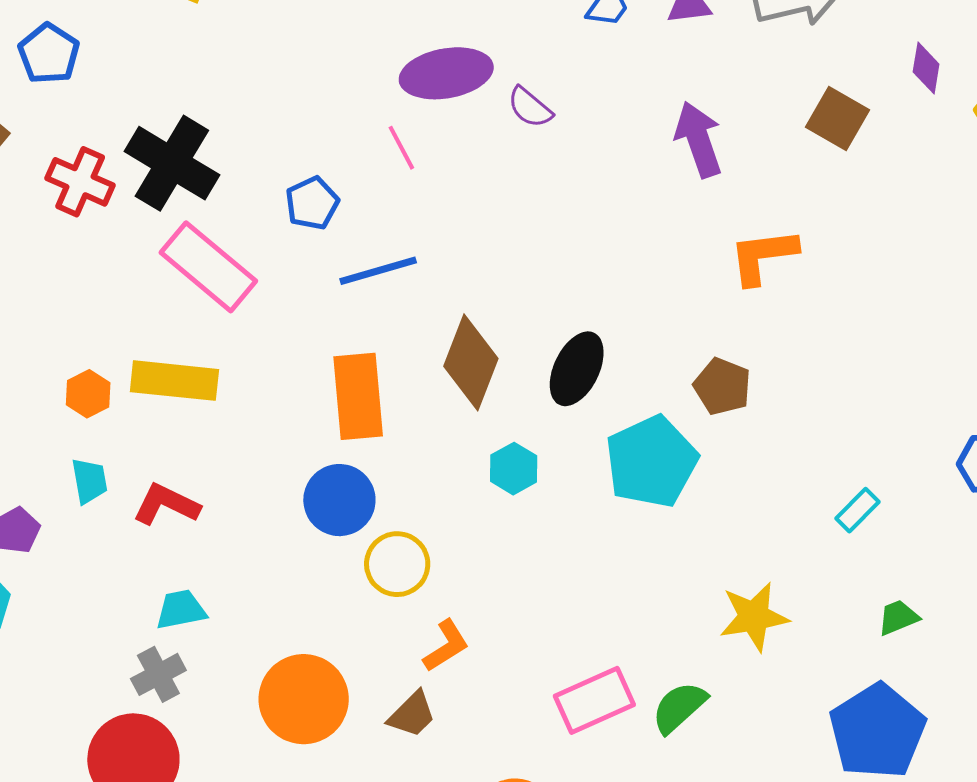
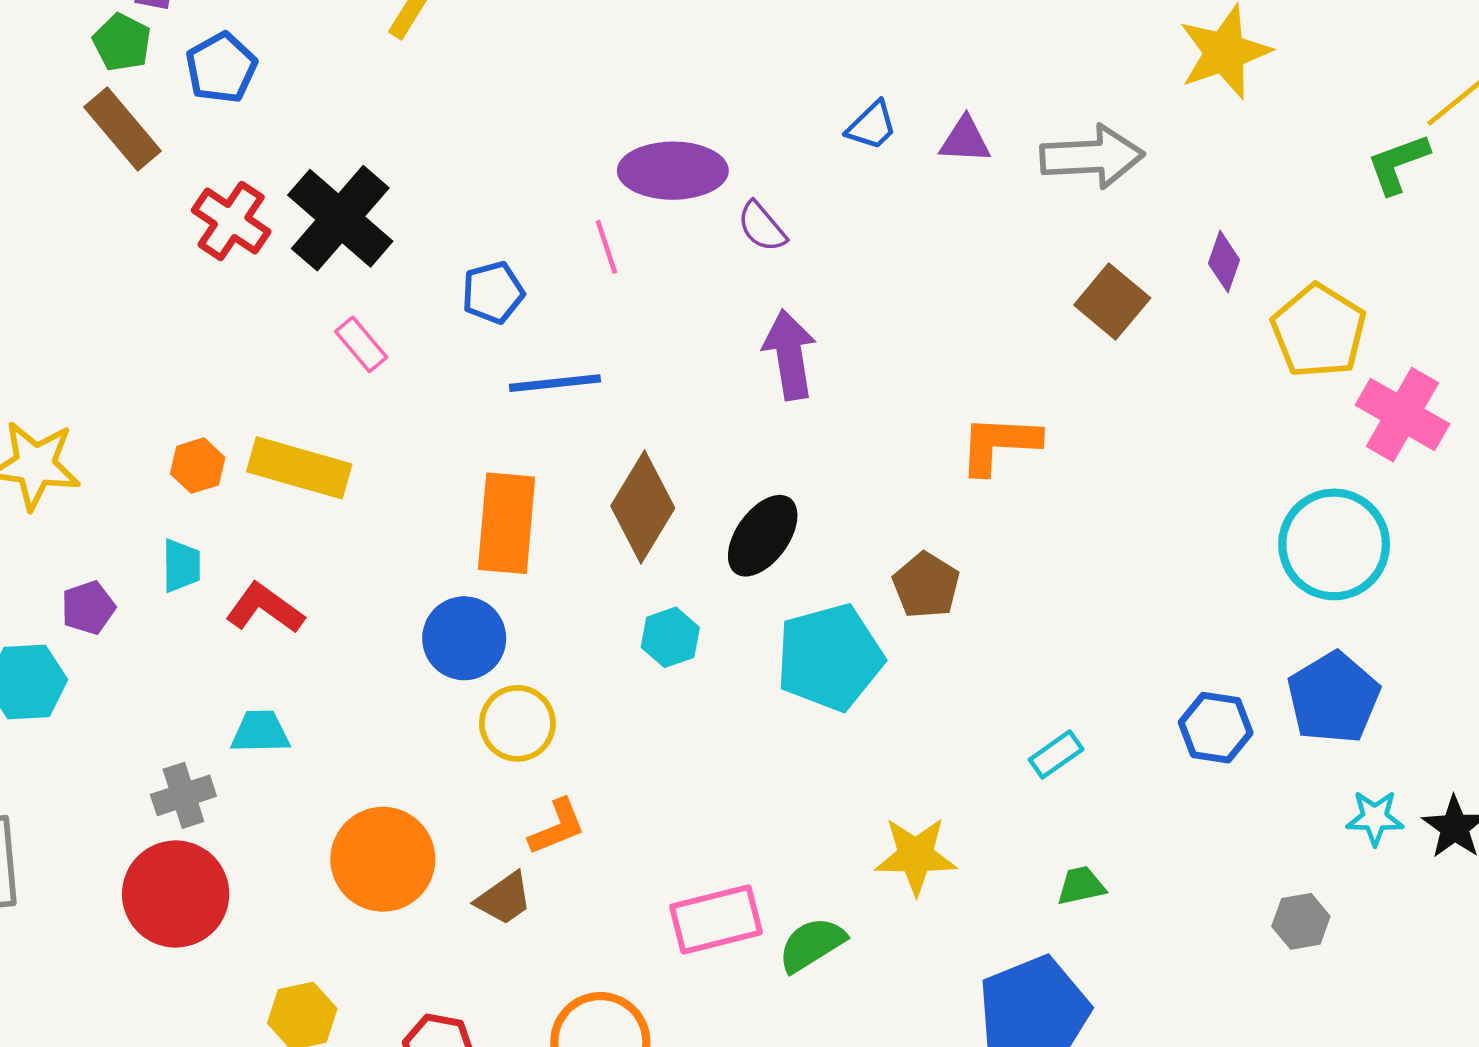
purple arrow: (699, 139) -> (790, 355), moved
pink rectangle: (208, 267) -> (361, 344), size x0.5
gray cross: (158, 674) -> (183, 795), moved

